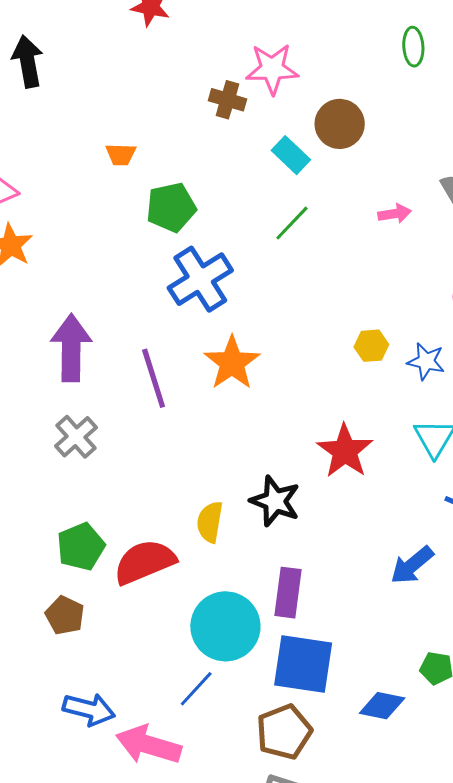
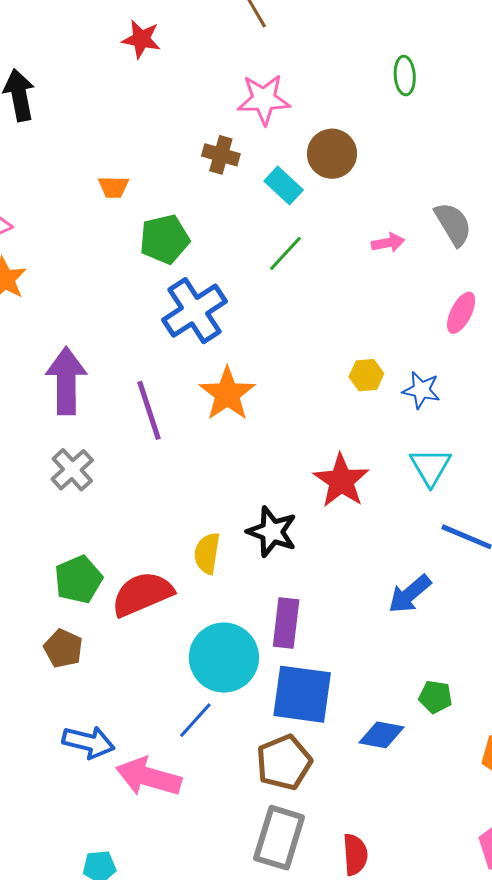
brown cross: (227, 100) -> (221, 155), moved

